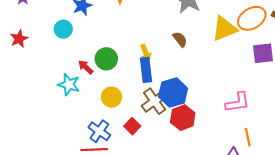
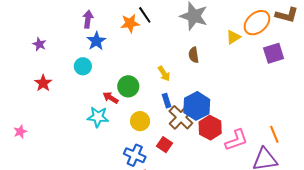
yellow triangle: (224, 29) -> (233, 37), size x0.6
brown semicircle: (180, 39) -> (194, 55), turned -140
blue rectangle: (146, 70) -> (167, 101), moved, size x0.6
pink L-shape: (238, 102) -> (236, 140), moved

